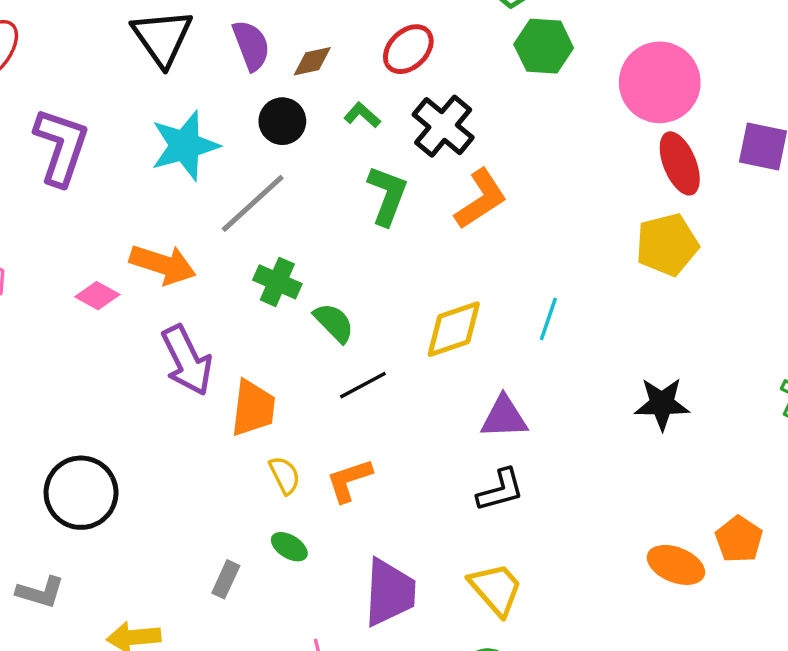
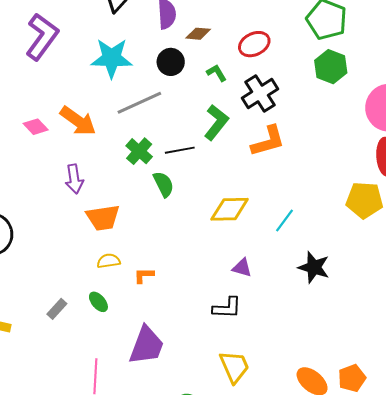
purple arrow: (187, 360) -> (74, 179), size x0.7
black line: (363, 385) -> (180, 150), moved
black star: (662, 404) -> (314, 267), moved
orange trapezoid: (253, 408) -> (103, 218), turned 57
purple triangle: (504, 417) -> (242, 268), size x0.7
yellow semicircle: (285, 475) -> (109, 261), turned -90
orange L-shape: (349, 480) -> (144, 275), size x0.7
yellow trapezoid: (496, 589) -> (234, 367), moved

